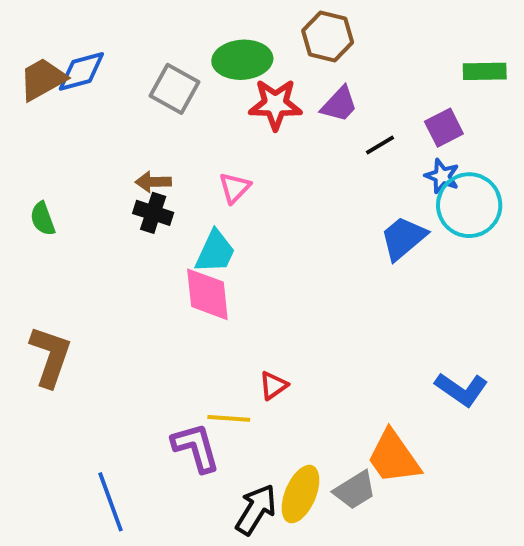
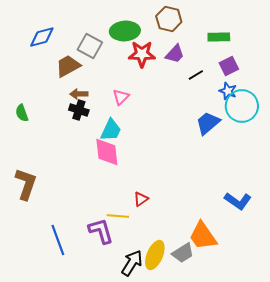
green rectangle: (485, 71) -> (219, 37), moved
brown trapezoid: (43, 79) -> (68, 66), moved
blue line: (111, 502) -> (58, 240), moved

